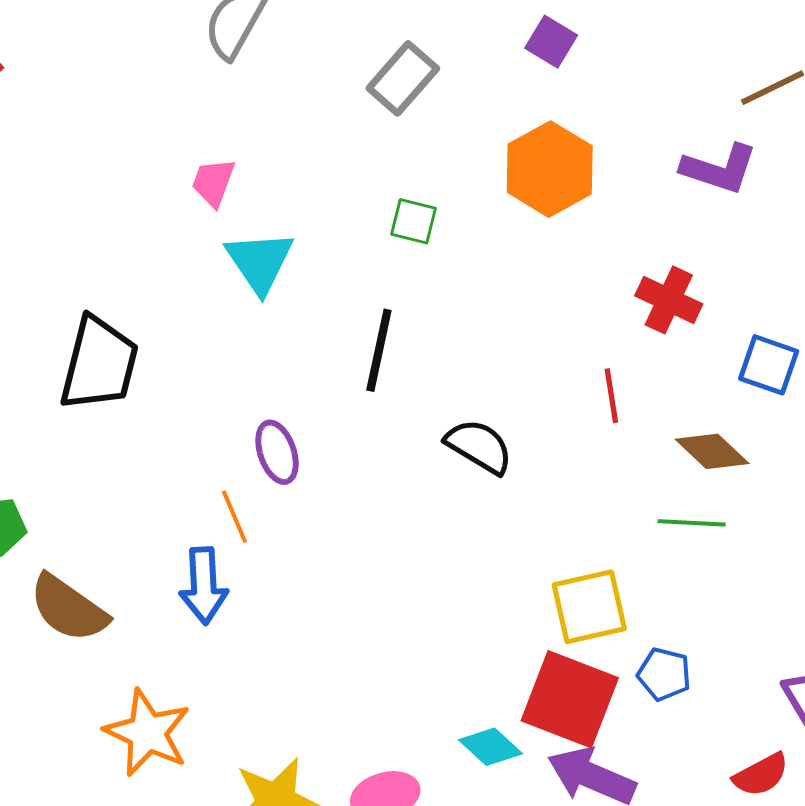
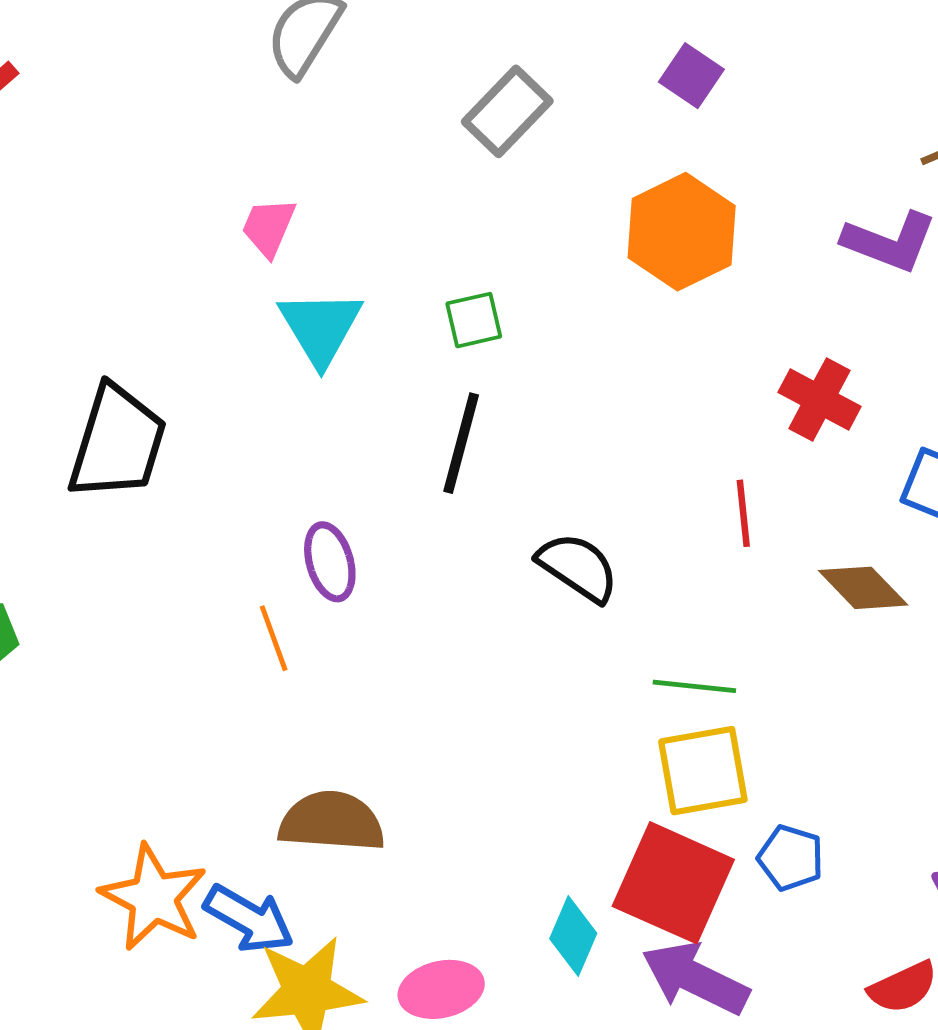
green square: (414, 221) -> (474, 320), moved, turned -30
green line: (692, 523) -> (694, 686), moved
blue arrow: (204, 586) -> (249, 919), moved, turned -60
brown semicircle: (68, 608) -> (332, 822), moved, turned 146
cyan diamond: (491, 747) -> (573, 936), turned 68

